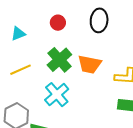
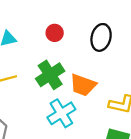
cyan cross: (57, 95) -> (61, 113), moved

